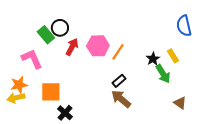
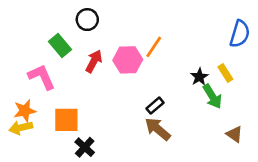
blue semicircle: (184, 26) -> (240, 34), turned -150
black circle: (60, 28) -> (87, 20), moved
orange line: (118, 52) -> (154, 47), moved

